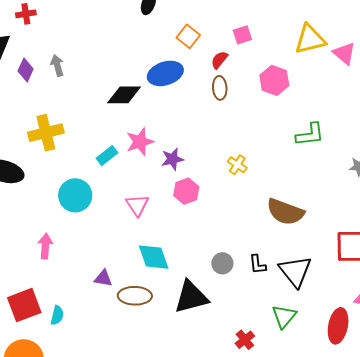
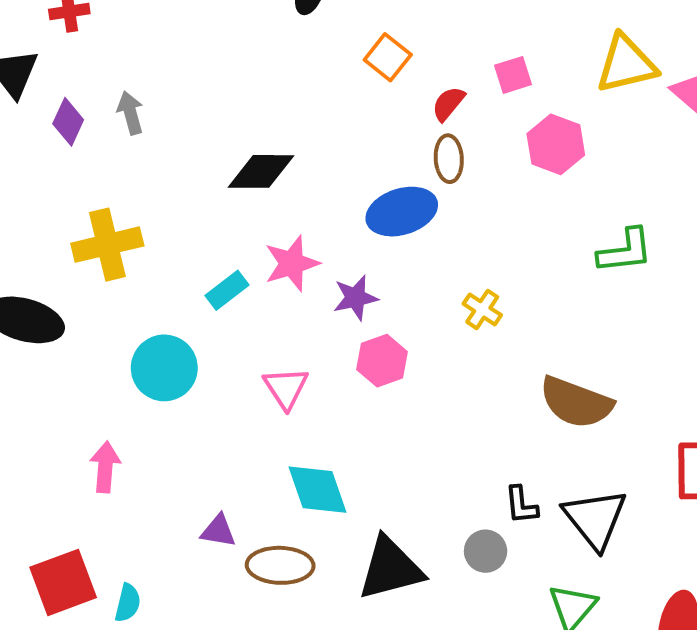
pink square: (242, 35) -> (513, 75), moved
blue ellipse: (165, 73) -> (402, 212), moved
gray circle: (222, 263) -> (486, 551), moved

